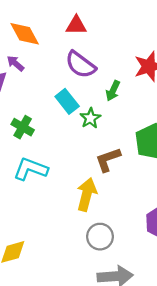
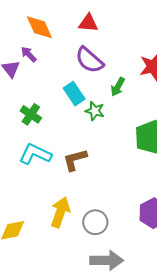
green star: (90, 118) -> (95, 111), turned -30
brown L-shape: (108, 160) -> (75, 160), moved
yellow arrow: (87, 194) -> (60, 212), moved

